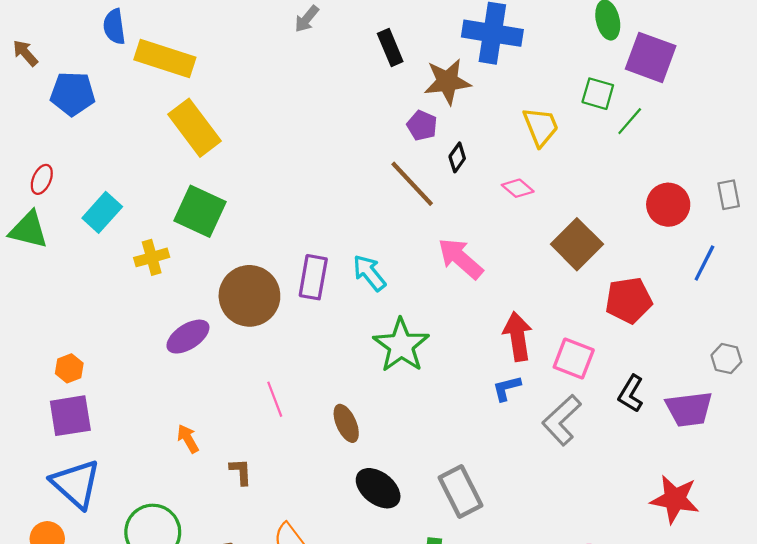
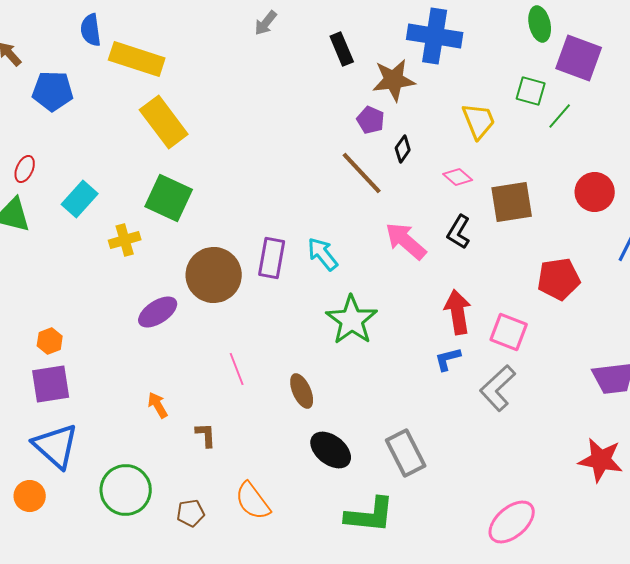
brown square: (577, 244) -> (512, 202), moved, turned 36
black L-shape: (631, 394) -> (459, 232), moved

